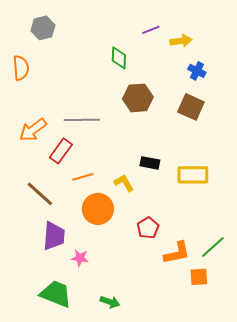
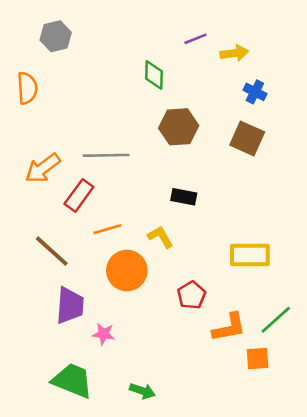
black rectangle: (150, 163) -> (184, 197), moved
yellow rectangle: (193, 175) -> (250, 255), moved

